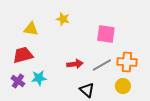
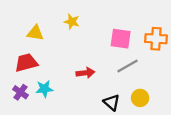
orange cross: (127, 62) -> (156, 39), moved
gray line: (102, 65) -> (128, 66), moved
black triangle: (87, 90) -> (112, 102), moved

